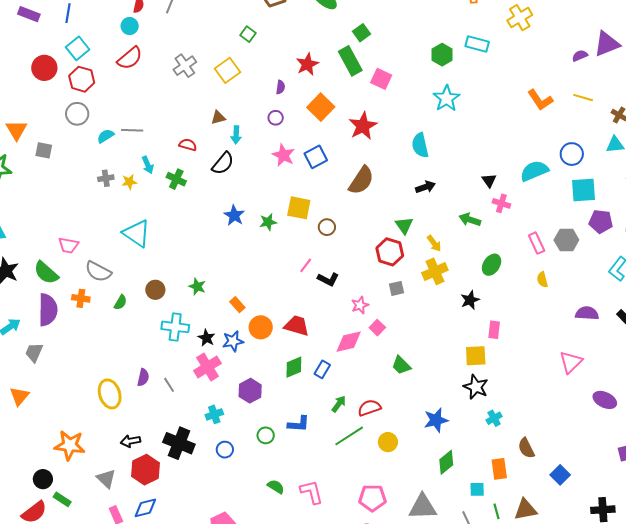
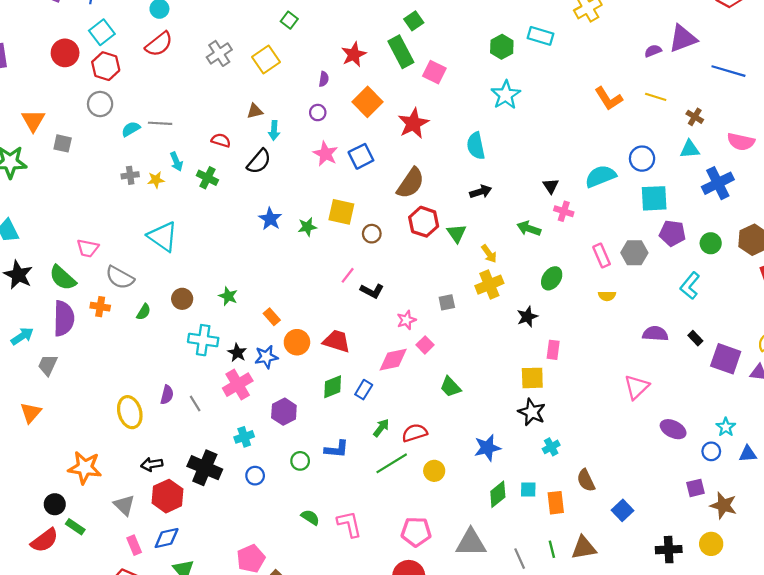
red hexagon: (390, 252) -> (424, 222), moved
yellow semicircle: (542, 280) -> (607, 296), turned -77
cyan square: (477, 489) -> (528, 490), moved

